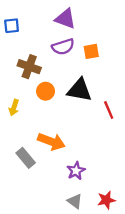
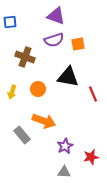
orange circle: (46, 91) -> (38, 89), moved
red star: (106, 200) -> (91, 157), moved
gray triangle: (75, 201) -> (64, 172), turned -32

